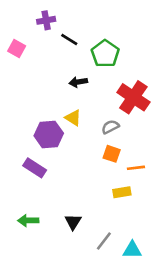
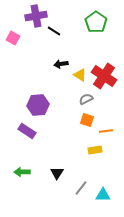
purple cross: (46, 20) -> (36, 16), size x1.5
green pentagon: (105, 54) -> (96, 22), moved
yellow triangle: (73, 118) -> (80, 75), moved

